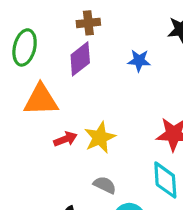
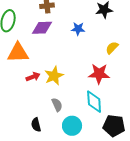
purple diamond: (80, 59) -> (42, 28), turned 35
gray semicircle: (105, 185) -> (57, 105), turned 40

